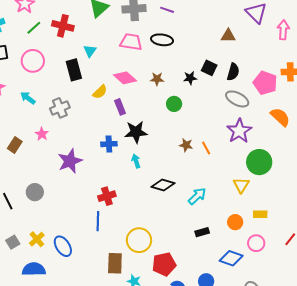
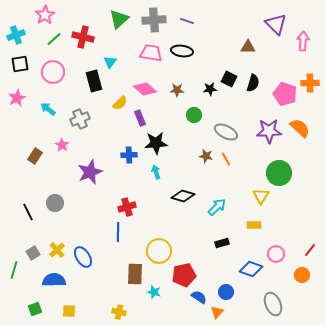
gray ellipse: (237, 99) -> (226, 132), moved
purple star: (239, 131) -> (269, 131), moved, turned 30
yellow rectangle: (260, 214) -> (254, 225), moved
orange circle: (235, 222) -> (302, 275), moved

